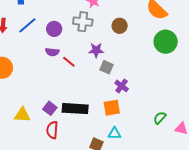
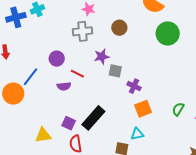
blue line: (27, 25) -> (30, 77), moved
purple circle: (54, 29) -> (57, 59), moved
purple semicircle: (52, 52) -> (64, 86), moved
orange square: (112, 108) -> (143, 109), moved
black rectangle: (75, 109) -> (93, 118), turned -40

